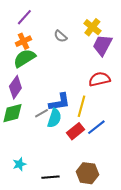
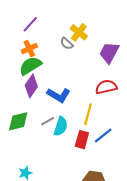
yellow cross: (92, 27) -> (79, 32), moved
purple diamond: (15, 87) -> (31, 86), moved
blue L-shape: (59, 102) -> (59, 95), moved, turned 40
red rectangle: (75, 131) -> (82, 140), turned -36

